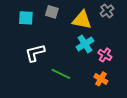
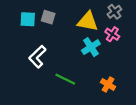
gray square: (52, 12) -> (48, 17), moved
white L-shape: (35, 53) -> (37, 57), turned -30
pink cross: (105, 55) -> (112, 34), moved

